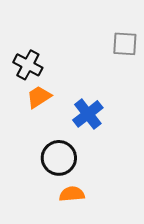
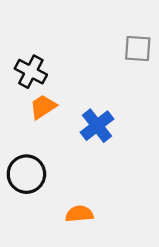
black circle: (59, 158) -> (26, 174), moved

